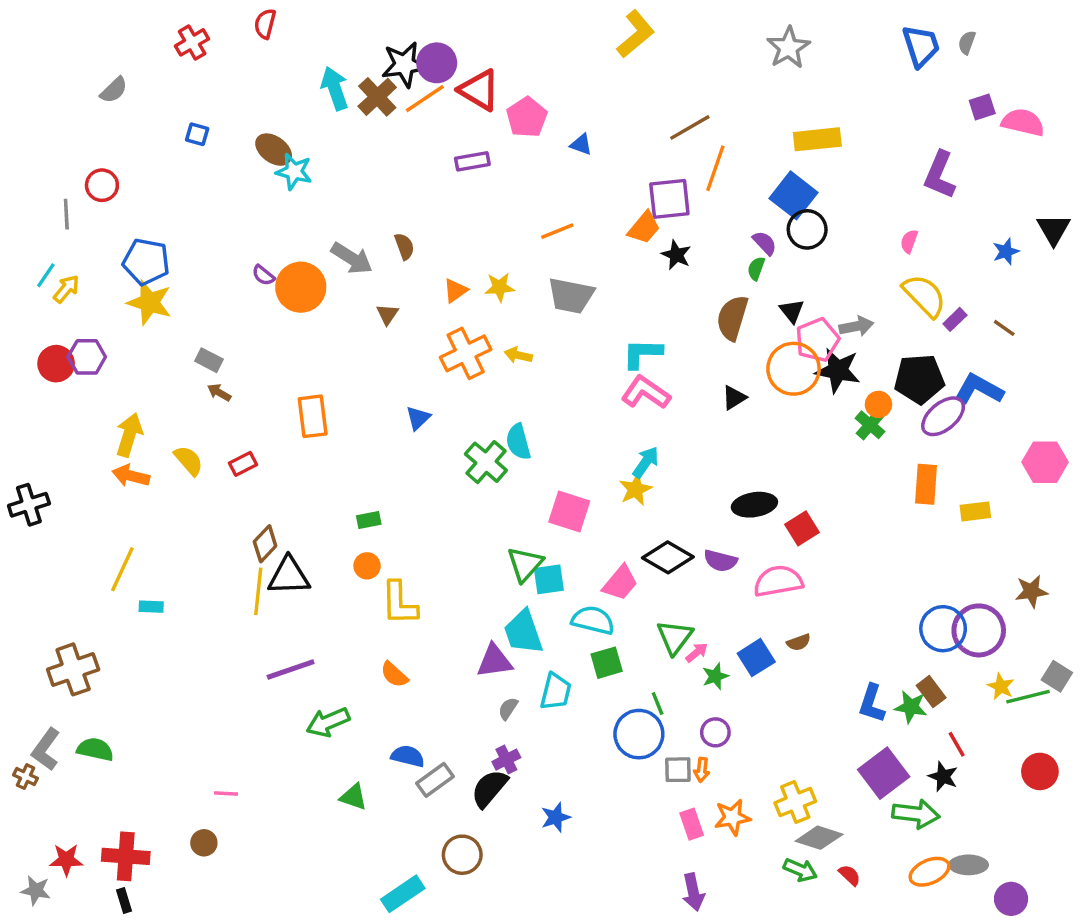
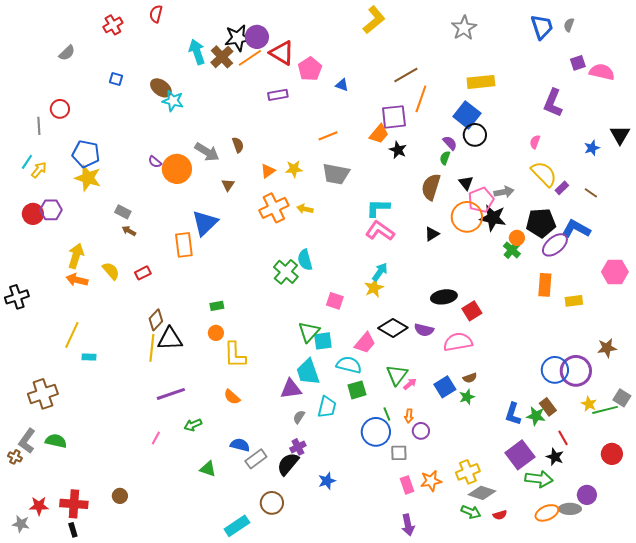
blue triangle: (418, 418) -> (205, 223), moved, size x1.8
pink square: (569, 511) -> (335, 301), size x0.7
green star: (715, 676) -> (467, 397), moved
green arrow: (328, 722) -> (193, 425), size x0.7
orange arrow: (702, 770) -> (409, 416), moved
pink line: (226, 794) -> (156, 438), moved, turned -64
red semicircle: (850, 875) -> (500, 515), turned 120
purple circle: (1011, 899) -> (587, 495), moved

